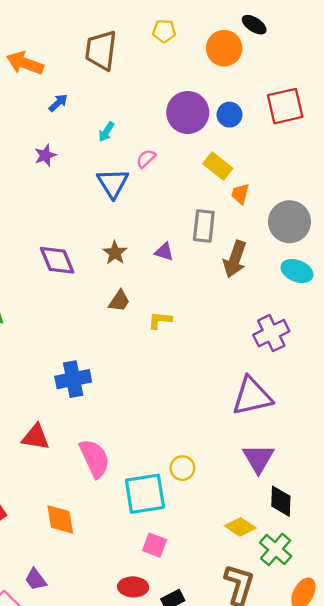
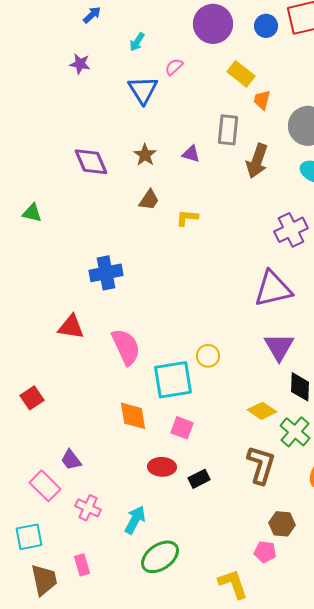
blue circle: (230, 115) -> (266, 26), moved
purple star: (45, 155) -> (80, 64), turned 30
orange diamond: (60, 519) -> (133, 416), moved

